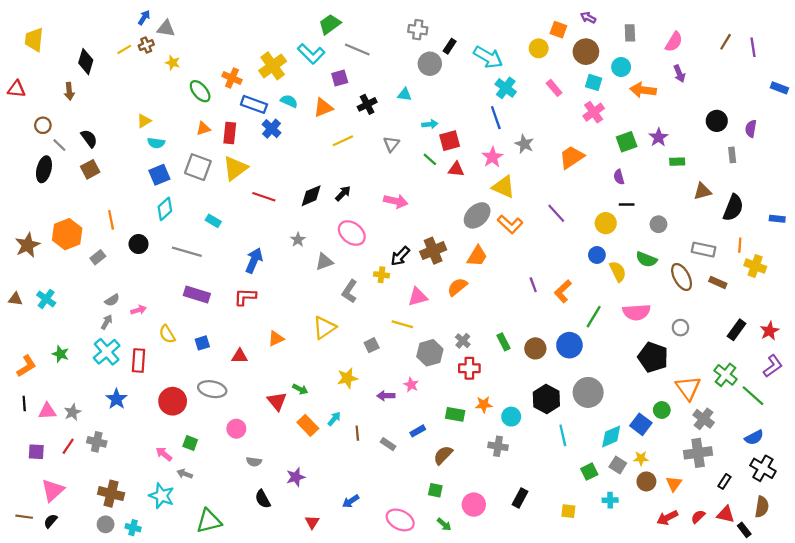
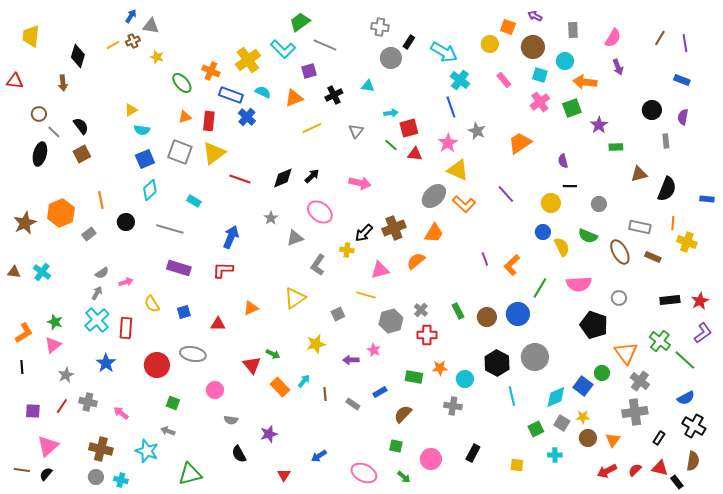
blue rectangle: (779, 88) -> (682, 80), moved
green square: (627, 142) -> (572, 108), moved
black rectangle: (737, 330) -> (670, 300), turned 48
pink triangle: (47, 411) -> (53, 345), moved, turned -36
pink arrow: (164, 454) -> (121, 413), moved

